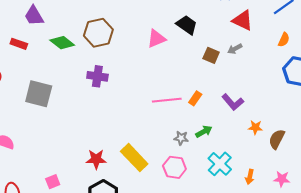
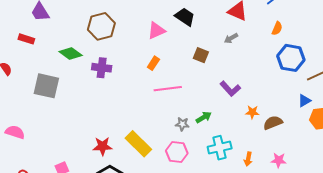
green diamond: (62, 43) -> (71, 53), moved
brown square: (211, 55) -> (201, 55), moved
orange rectangle: (195, 98) -> (153, 63), moved
brown semicircle: (277, 139) -> (273, 123), turned 42
cyan cross: (220, 164) -> (220, 148), turned 35

